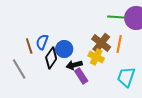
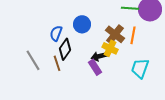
brown line: (29, 46) -> (57, 63), moved
blue circle: (64, 49) -> (82, 24), moved
black arrow: (74, 65) -> (99, 56), moved

